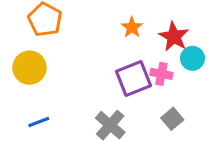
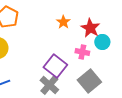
purple square: (133, 79) -> (55, 66), moved, turned -30
gray square: (172, 119) -> (89, 81), size x1.6

